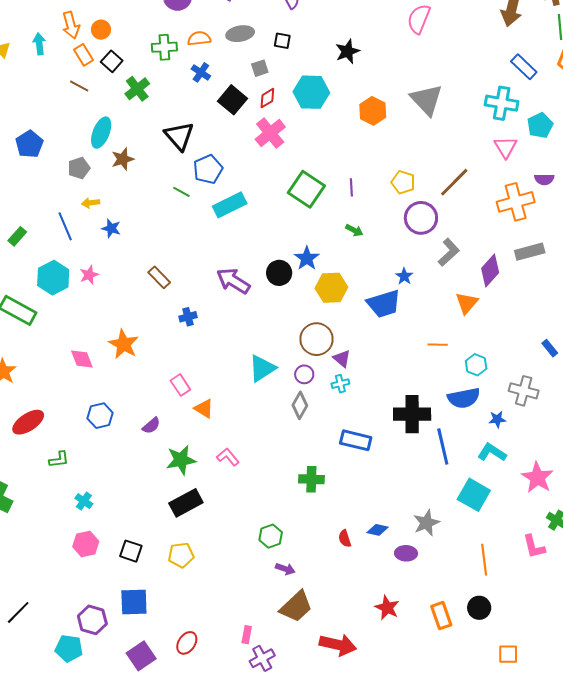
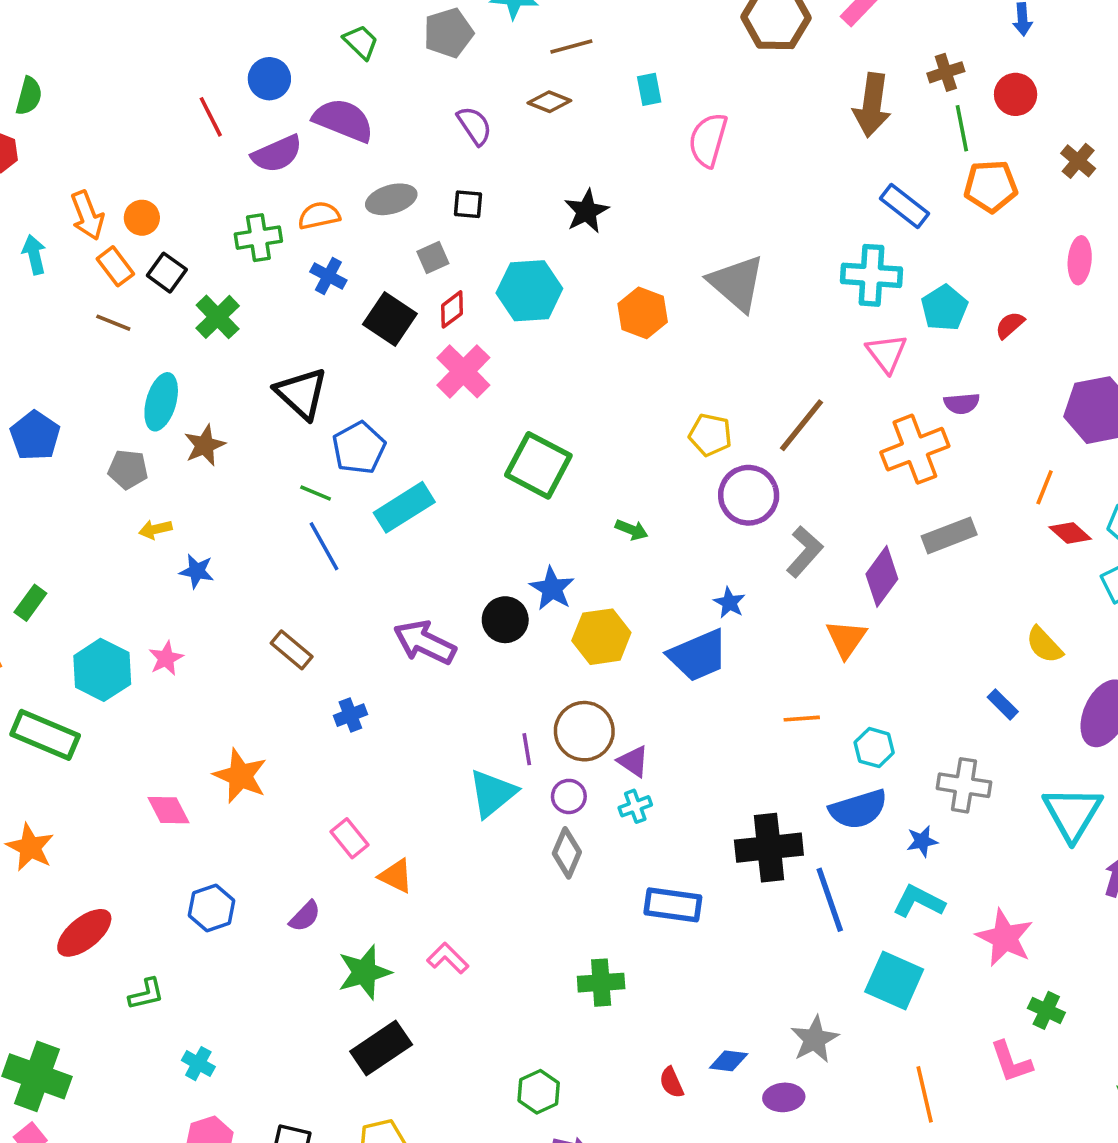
gray pentagon: (79, 168) -> (128, 469), turned 30
purple line: (351, 187) -> (527, 749), moved
blue line: (65, 226) -> (324, 546), moved

